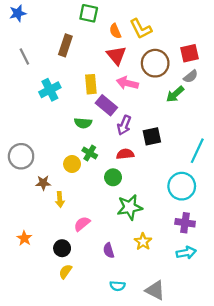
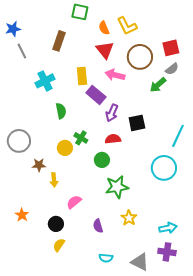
blue star: (18, 13) -> (13, 29), moved
green semicircle: (83, 123) -> (61, 111), moved, turned -105
purple cross: (185, 223) -> (167, 252), moved

